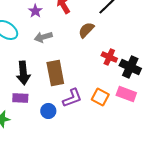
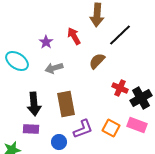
black cross: (130, 67) -> (141, 98), turned 35

